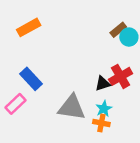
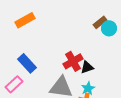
red cross: (121, 76) -> (73, 61), moved

